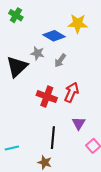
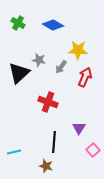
yellow star: (78, 23) -> (78, 50), moved
blue diamond: (54, 36) -> (53, 25), moved
red arrow: (71, 92) -> (85, 77), moved

